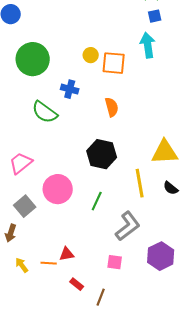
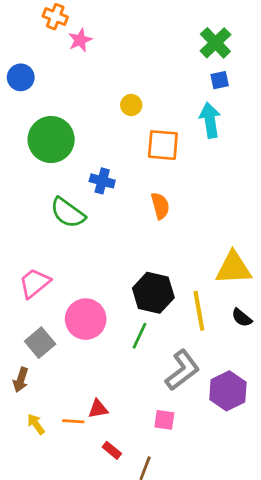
yellow circle: (91, 55) -> (131, 105), moved
black hexagon: (102, 154) -> (153, 293), moved
purple hexagon: (161, 256) -> (228, 391), moved

